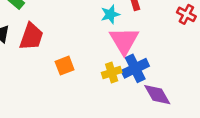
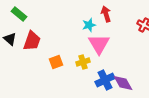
blue cross: (135, 68) -> (105, 80), moved
yellow cross: (112, 72) -> (83, 62), moved

